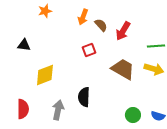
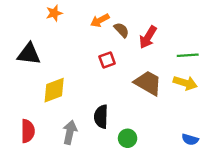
orange arrow: (83, 17) -> (100, 20), turned 42
black triangle: (24, 45) -> (29, 54), size x1.5
green circle: (133, 115) -> (128, 138), moved

